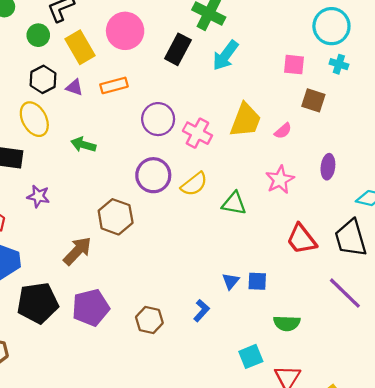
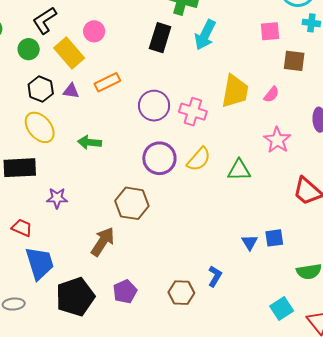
pink circle: (125, 31) -> (94, 31), moved, size x0.6
purple pentagon: (91, 308) -> (125, 292), size x0.7
blue L-shape: (201, 311) -> (215, 276), moved

